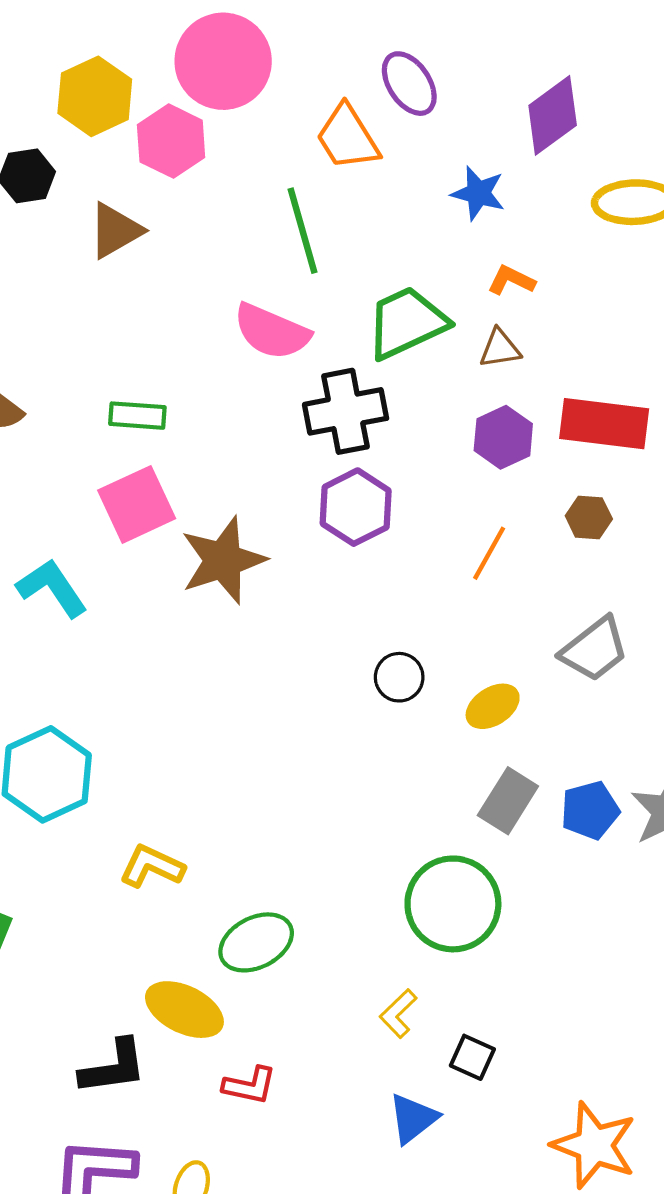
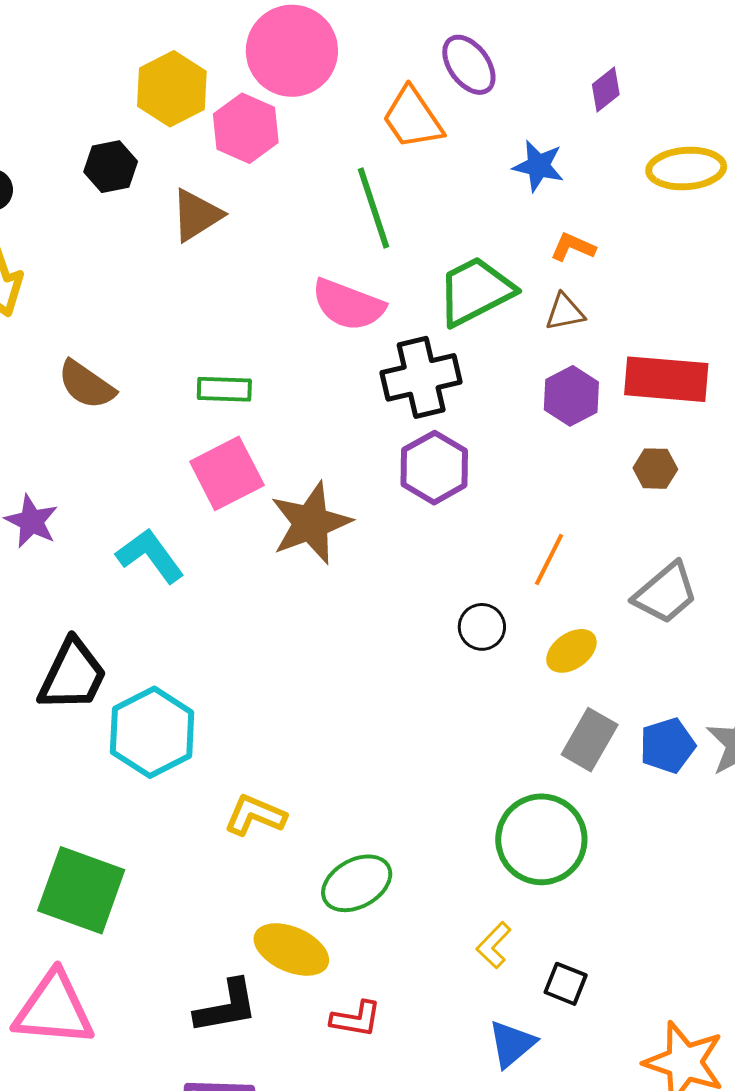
purple diamond: (553, 115) -> (606, 89), size x0.6
orange line: (489, 553) -> (549, 560), moved

